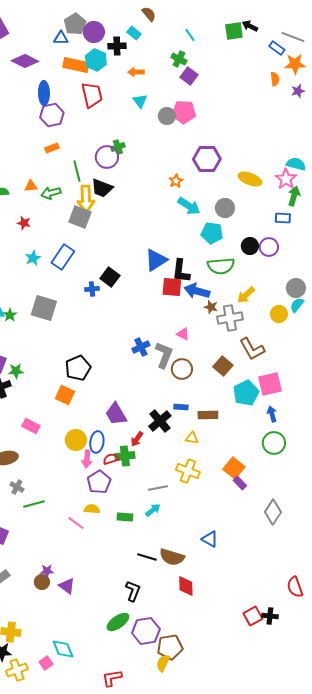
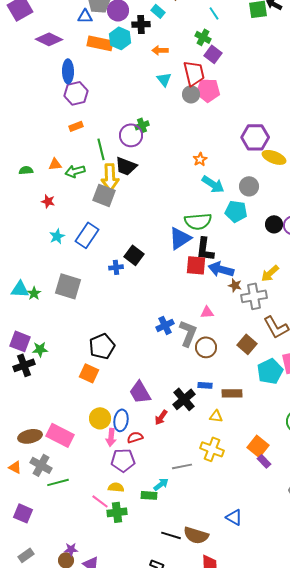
red trapezoid: (92, 95) -> (194, 73), moved
purple hexagon: (207, 159) -> (255, 137), moved
green semicircle: (221, 266) -> (198, 221), moved
pink triangle: (183, 334) -> (207, 312), turned -32
pink rectangle: (31, 426) -> (60, 435), moved, size x1.5
green cross: (125, 456) -> (117, 512), moved
purple pentagon: (99, 482) -> (123, 460), turned 30
gray cross: (17, 487) -> (41, 465), size x1.5
cyan arrow: (153, 510) -> (161, 484), moved

